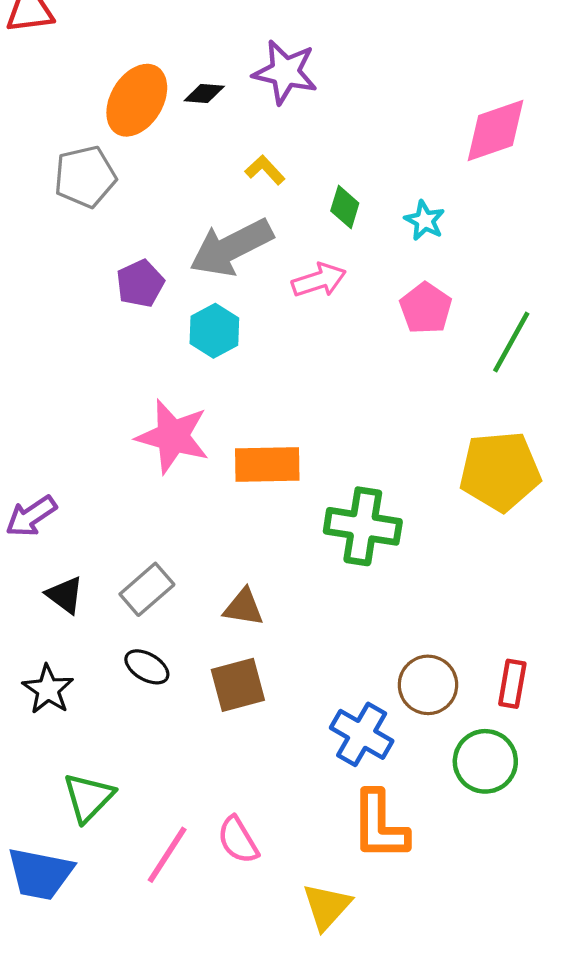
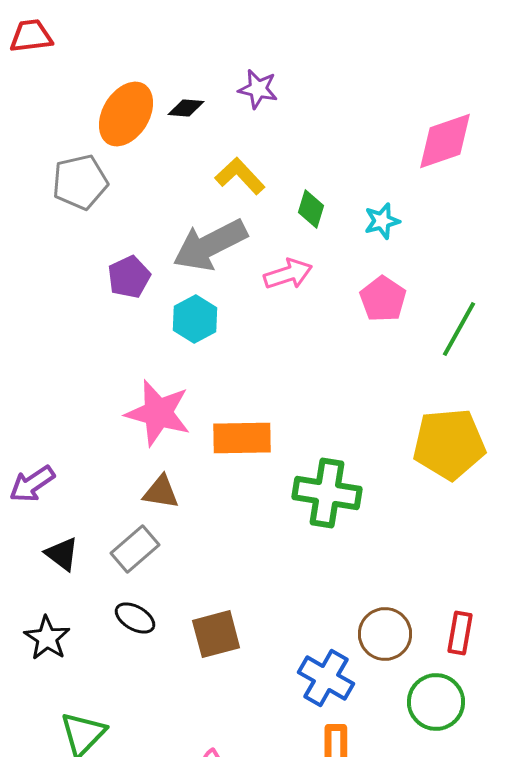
purple star: (285, 72) -> (258, 89), size x0.7
yellow L-shape: (265, 170) -> (240, 176), size x1.4
cyan star: (425, 221) -> (382, 221), turned 30
brown triangle: (244, 607) -> (161, 492), moved

